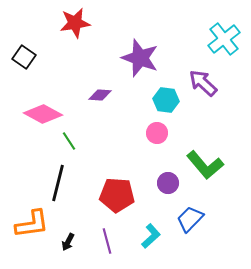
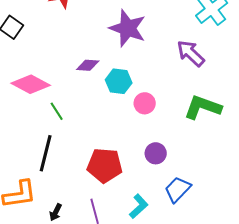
cyan hexagon: (166, 100) -> (119, 81), moved
green L-shape: (205, 165) -> (203, 107), moved, turned 150

